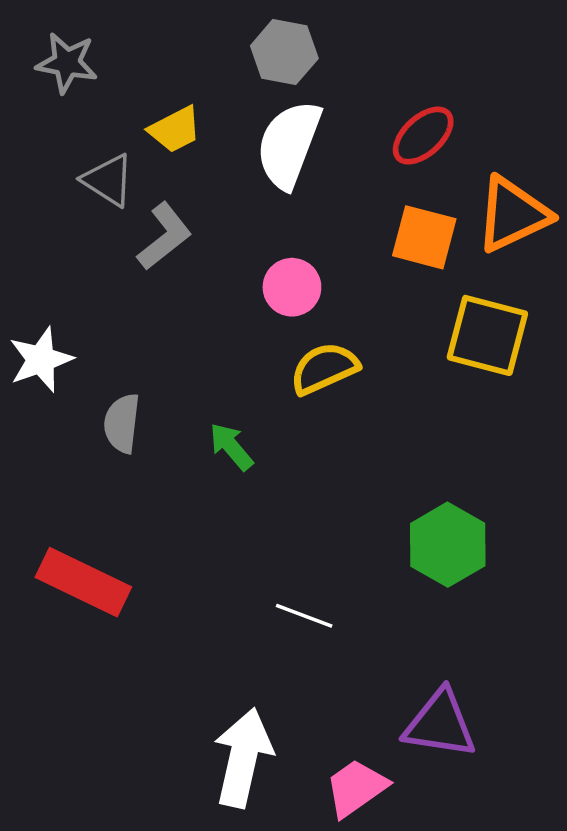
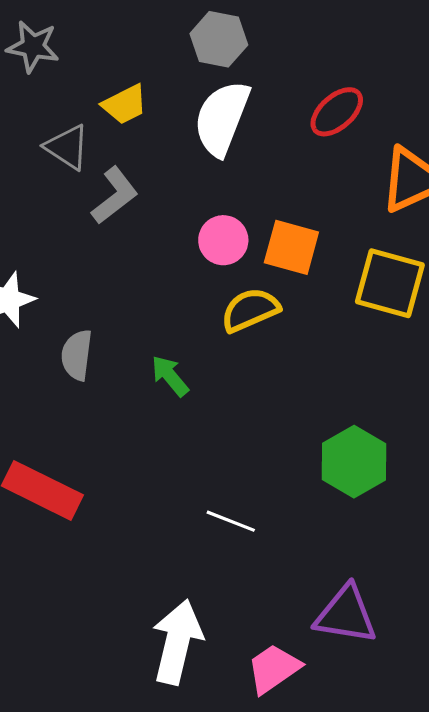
orange square: (424, 237) -> (291, 247), moved

